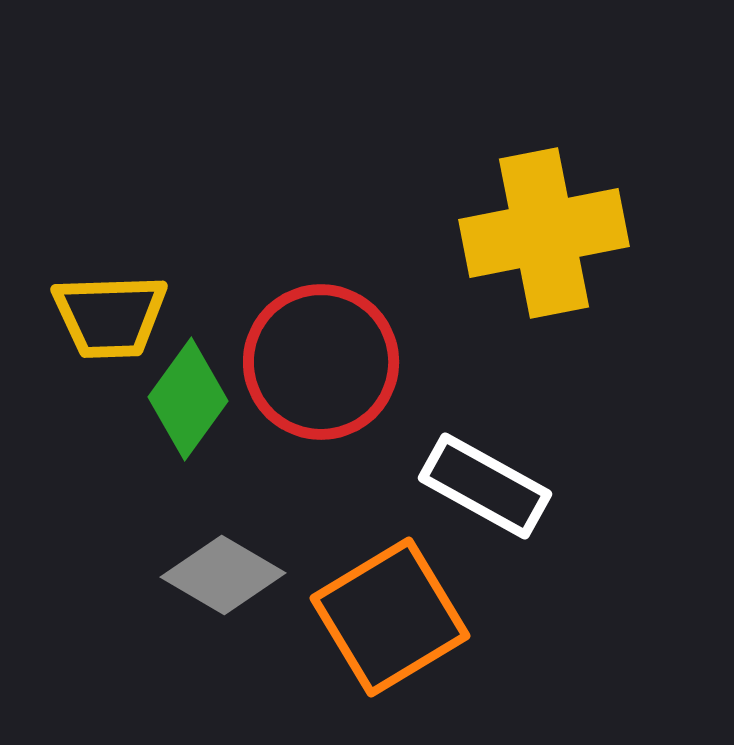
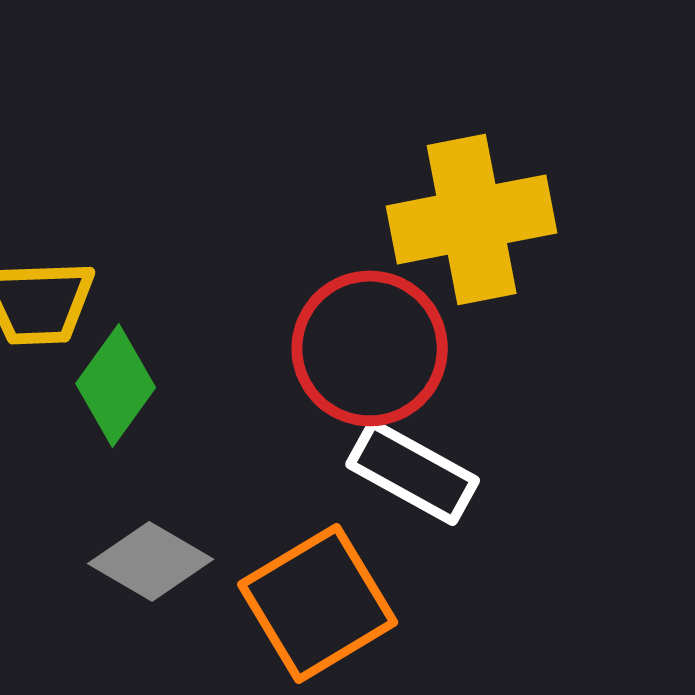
red circle: (321, 362) -> (370, 348), moved

